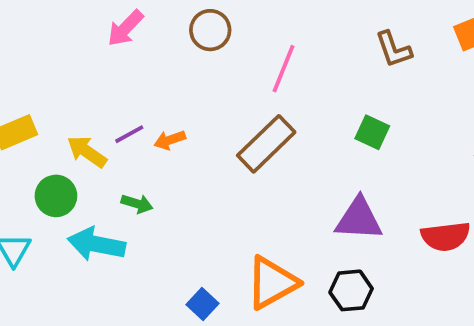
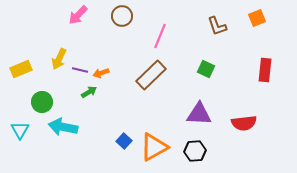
purple line: (129, 134) -> (80, 70), turned 42
yellow arrow: (87, 152) -> (59, 59), moved, turned -100
green arrow: (137, 204) -> (89, 92), moved, turned -49
blue square: (203, 304) -> (124, 141), moved

